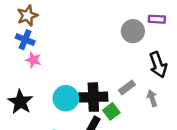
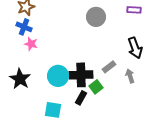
gray circle: (133, 31) -> (96, 17), moved

